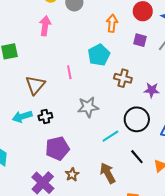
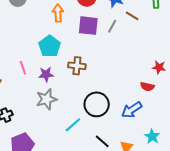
purple square: (140, 40) -> (88, 26), size x1.5
purple star: (152, 90) -> (46, 74), moved

